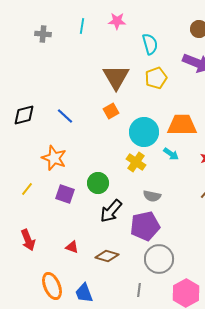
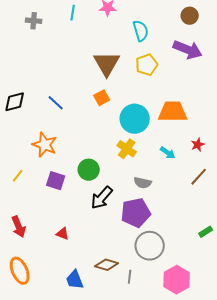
cyan arrow: (171, 154) -> (168, 153), moved
brown diamond: (107, 256) -> (107, 265), moved
orange ellipse: (52, 286) -> (20, 271), moved

